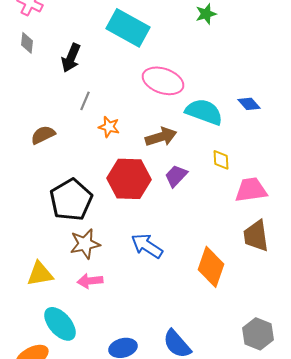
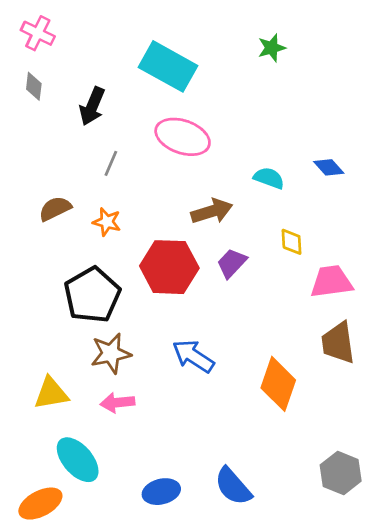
pink ellipse: (163, 81) -> (183, 137), moved
cyan semicircle: (204, 112) -> (269, 178), size x0.6
orange star: (109, 127) -> (107, 222), moved

